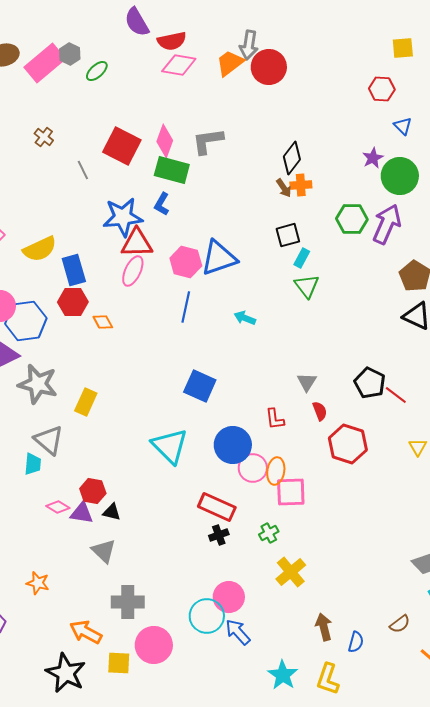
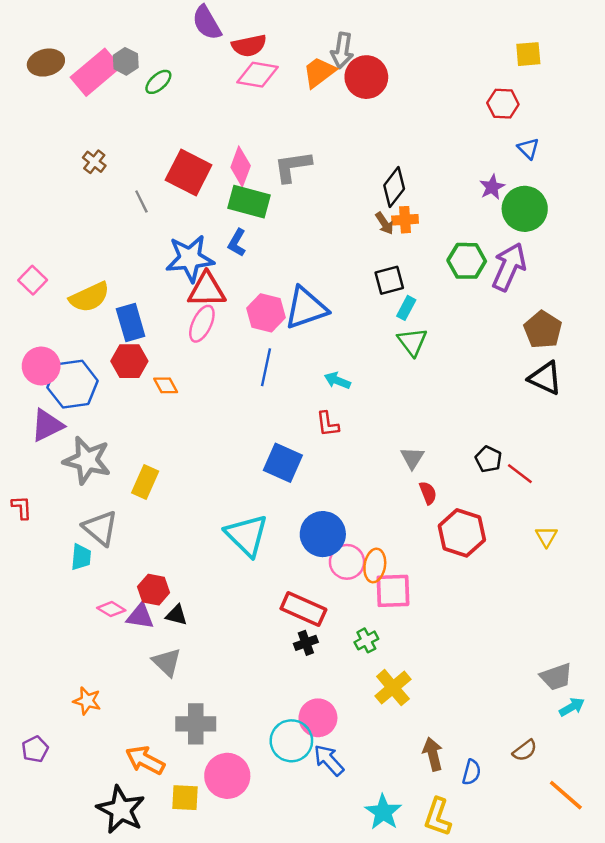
black pentagon: (370, 383) -> (488, 459), size x0.7
red L-shape: (275, 419) -> (328, 424), moved

